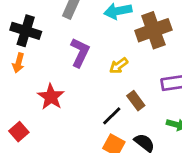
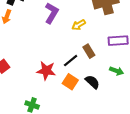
red star: (51, 97) -> (46, 71), moved, turned -30

